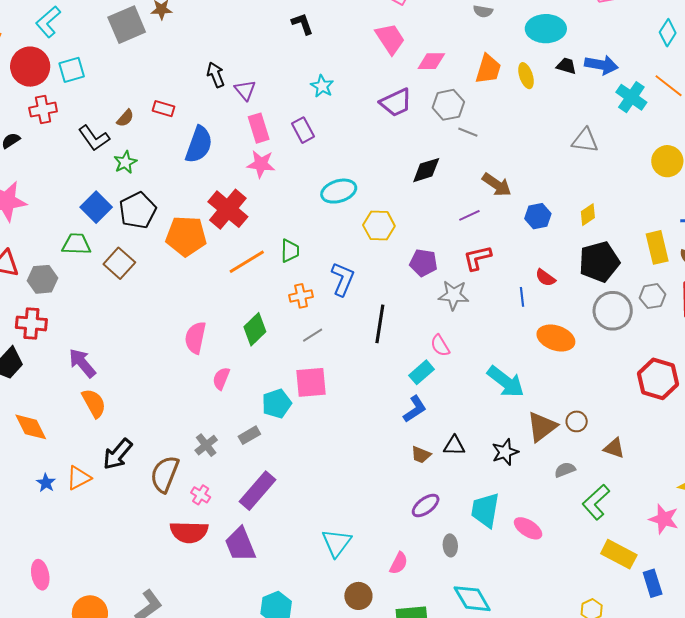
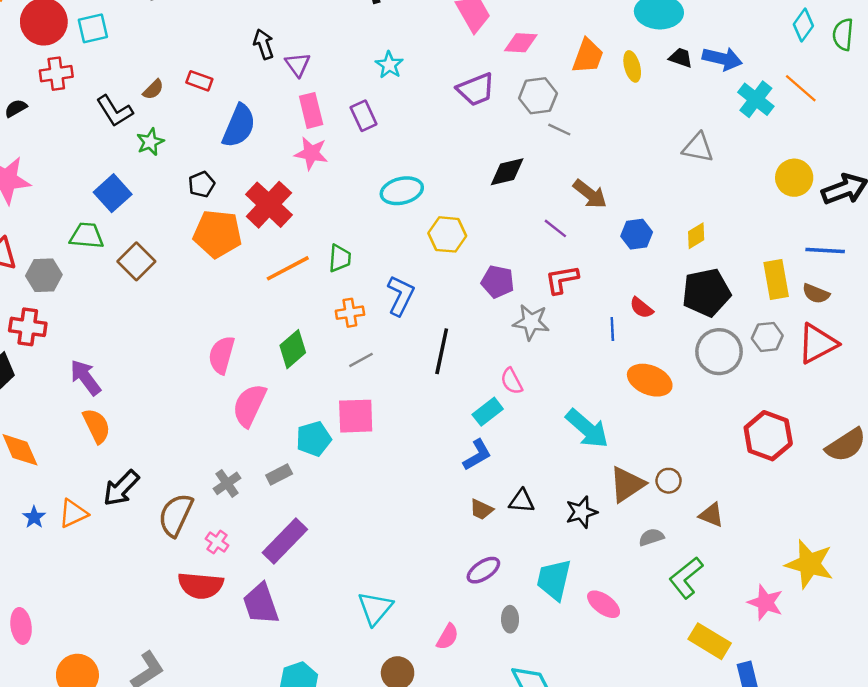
black pentagon: (138, 210) -> (202, 184), moved, size x0.6
purple line: (469, 215) -> (555, 228), turned 60
pink semicircle: (221, 379) -> (249, 405), size x1.6

